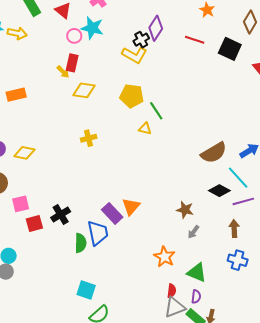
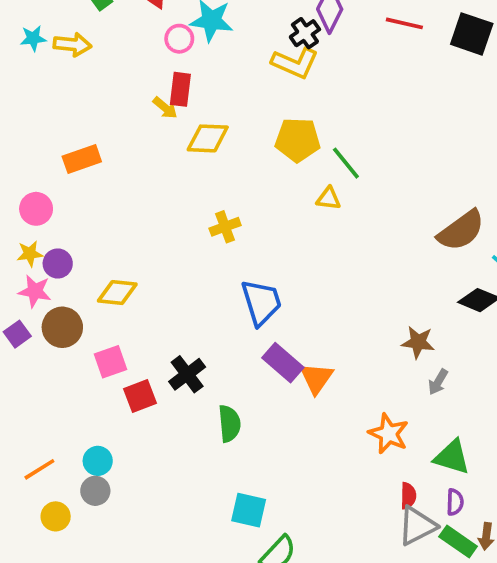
yellow diamond: (24, 153) -> (117, 293), moved
orange triangle: (131, 207) -> (316, 378), moved
blue trapezoid: (98, 233) -> (261, 302), moved

